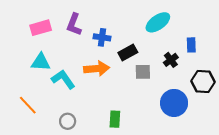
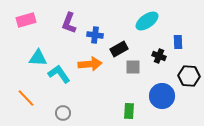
pink rectangle: (41, 28) -> (26, 20), moved
black cross: (171, 60) -> (159, 56), turned -32
green rectangle: (115, 119) -> (129, 111), moved

